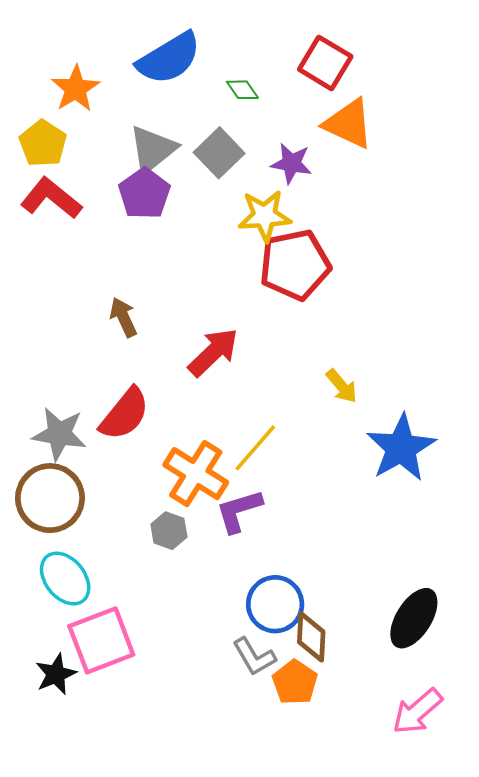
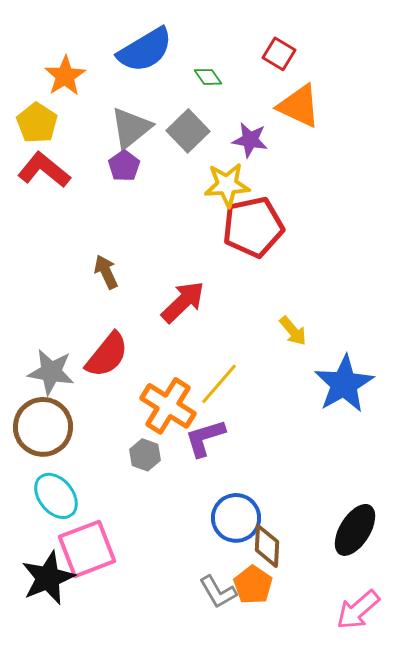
red square: (325, 63) -> (279, 54), size x0.7
purple pentagon: (144, 194) -> (124, 166), size x0.7
gray L-shape: (254, 657) -> (218, 592), moved
black star: (56, 674) -> (48, 578), size x1.5

